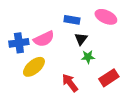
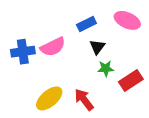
blue rectangle: (72, 20) -> (86, 24), turned -35
yellow ellipse: (34, 67) -> (49, 98), moved
red rectangle: (109, 78) -> (131, 80), moved

